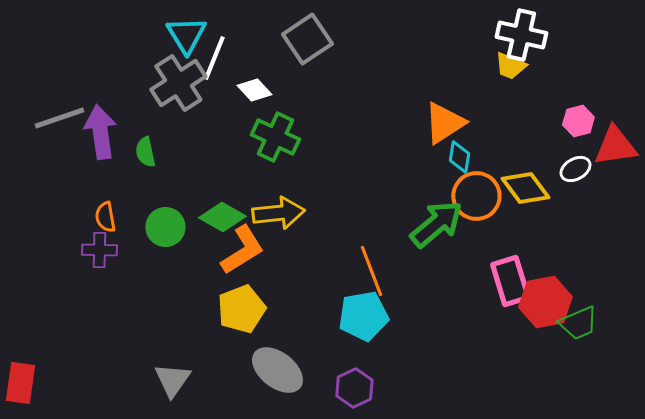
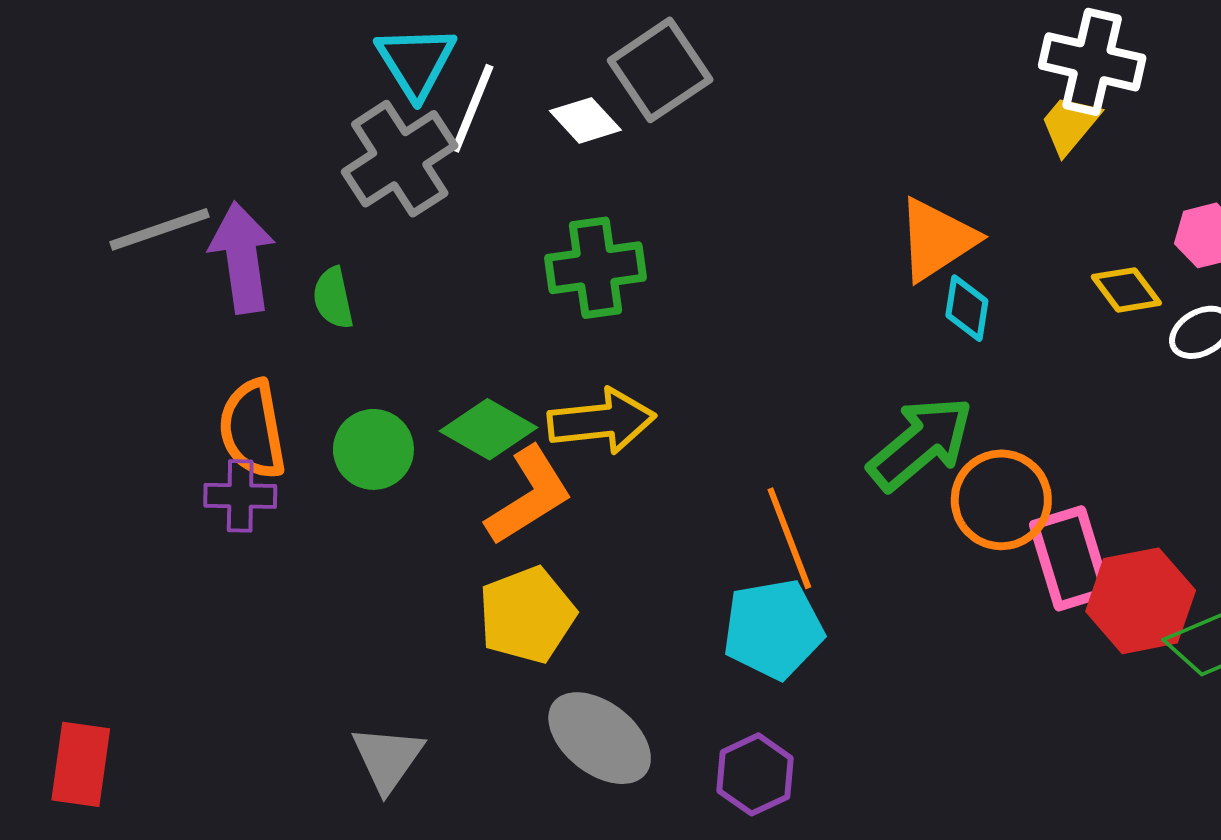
yellow trapezoid: (510, 66) -> (1070, 124), turned 108
white diamond: (254, 90) -> (585, 120), moved
green cross: (275, 137) -> (596, 268), turned -33
yellow diamond: (525, 188) -> (1126, 290), moved, size x0.7
orange circle: (476, 196) -> (1001, 500), moved
orange semicircle: (105, 217) -> (252, 429), size x1.6

